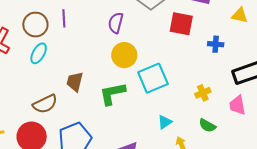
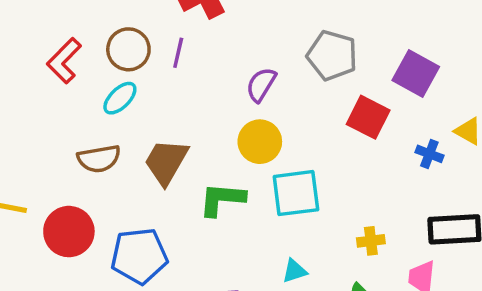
blue cross: (216, 44) -> (429, 154), moved
brown trapezoid: (75, 82) -> (166, 162), size x1.4
brown semicircle: (45, 104) -> (99, 159), moved

